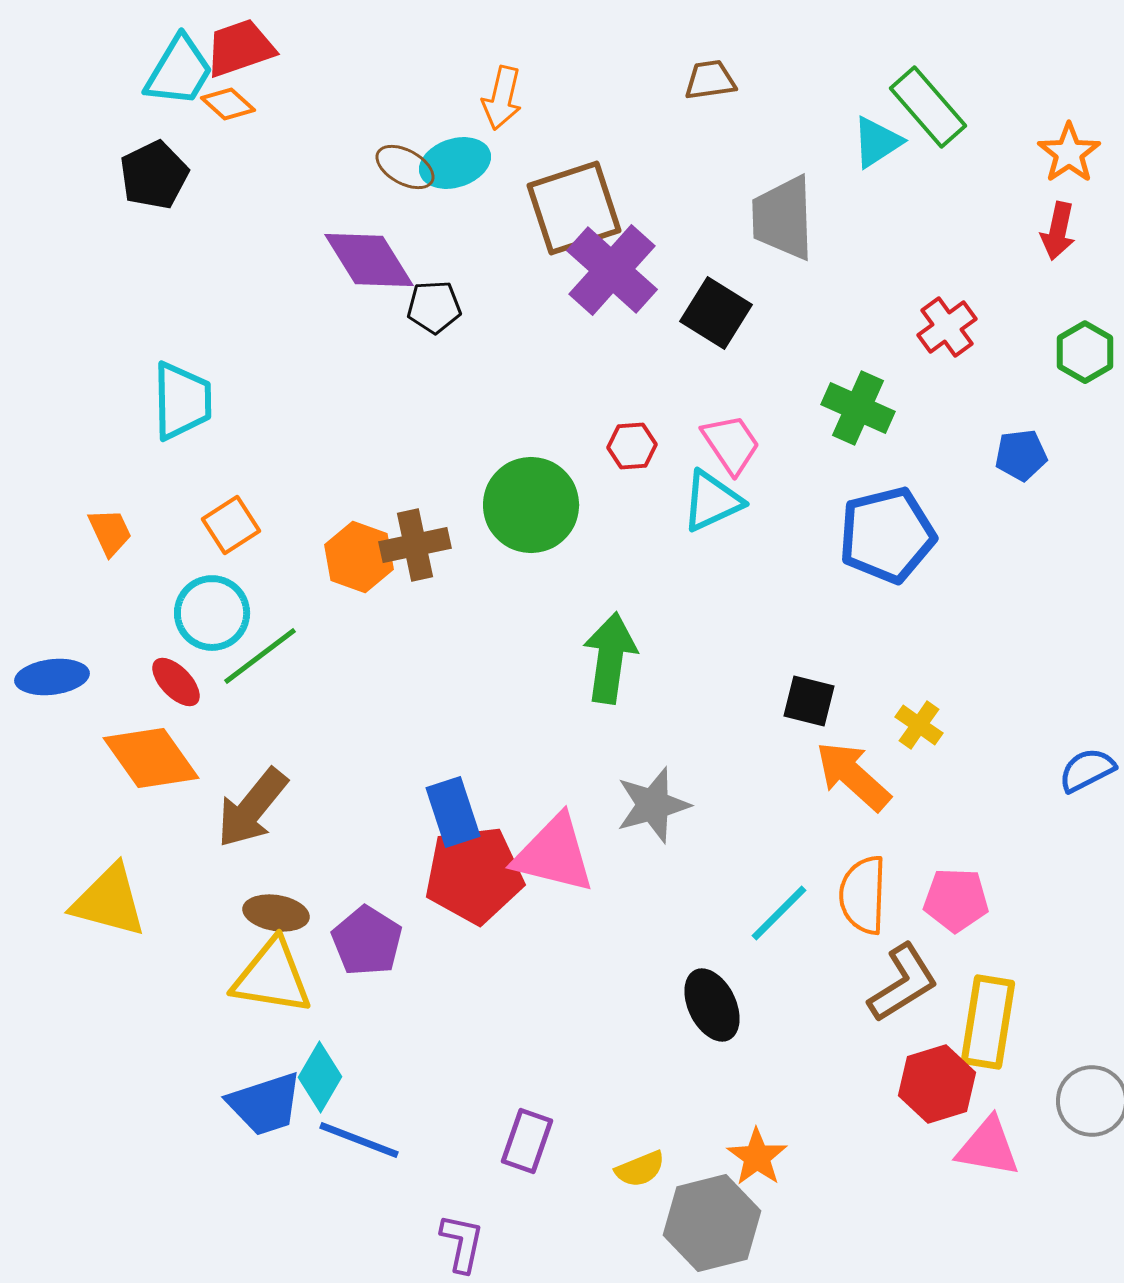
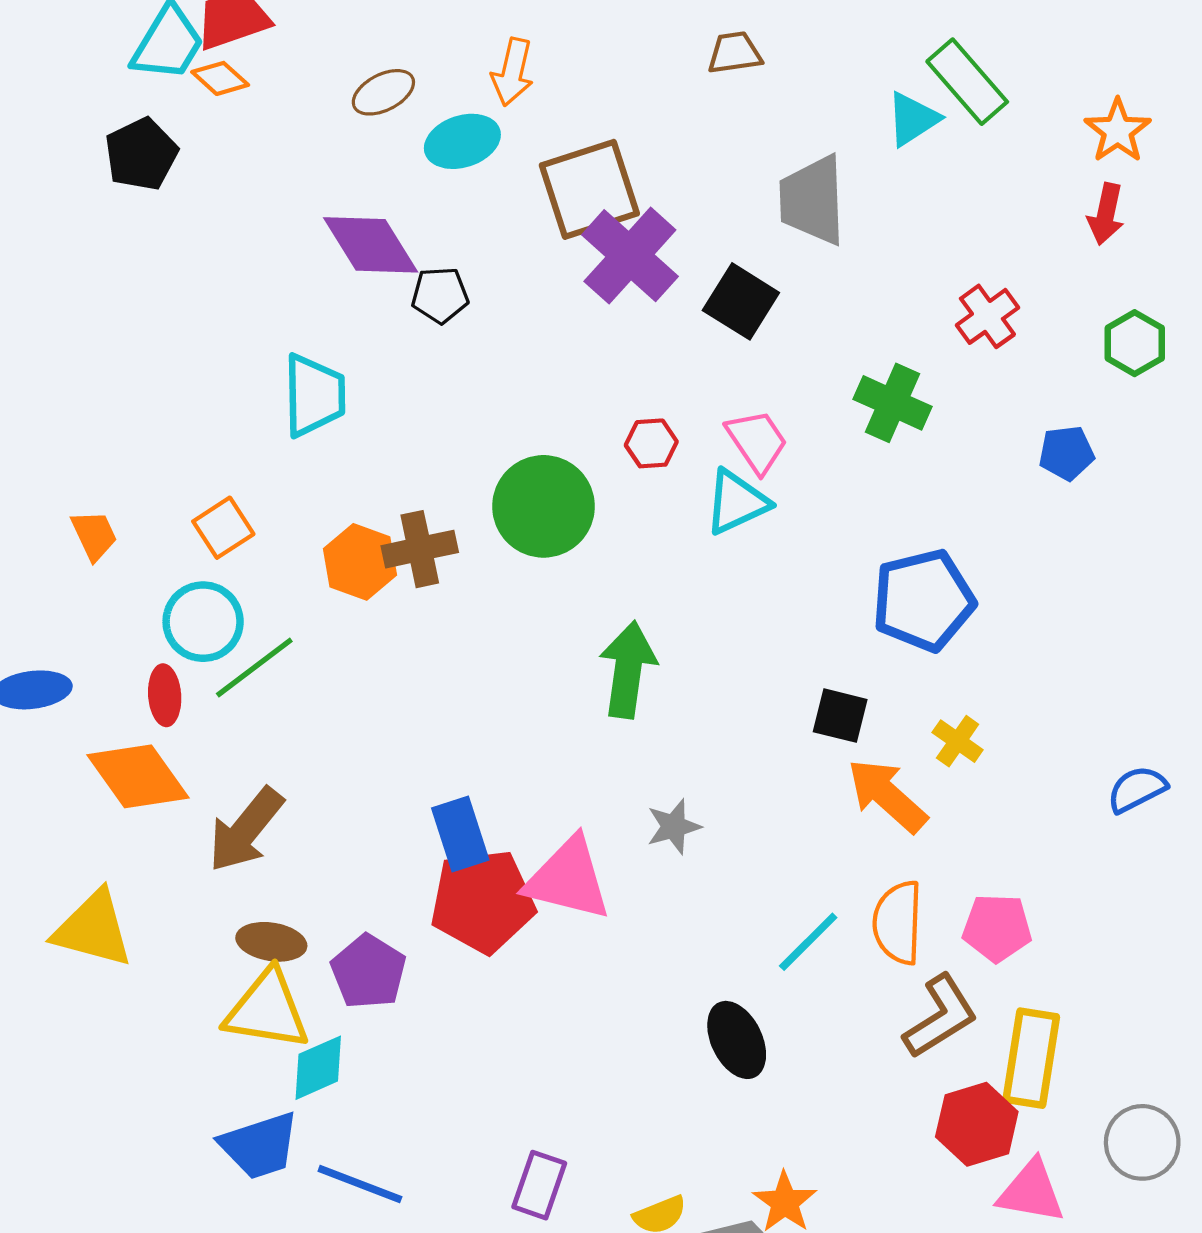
brown ellipse: (405, 167) -> (383, 92), moved, turned -56
cyan trapezoid: (182, 401) -> (314, 395), moved
blue pentagon: (887, 535) -> (923, 600), moved
red ellipse: (176, 682) -> (165, 695), turned 40
gray star: (653, 805) -> (674, 827), size x0.7
cyan diamond: (320, 1077) -> (318, 1068), moved, turned 36

